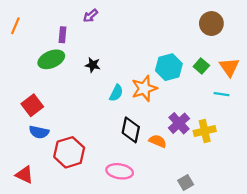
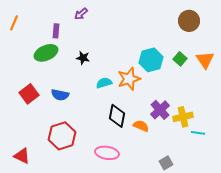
cyan semicircle: (116, 93) -> (104, 83), turned -133
cyan line: (221, 94) -> (198, 133), moved
blue semicircle: (39, 132) -> (60, 95), moved

